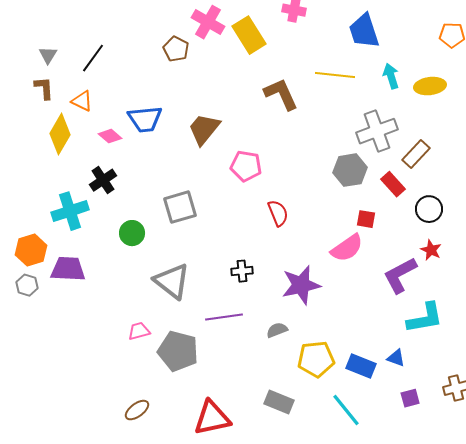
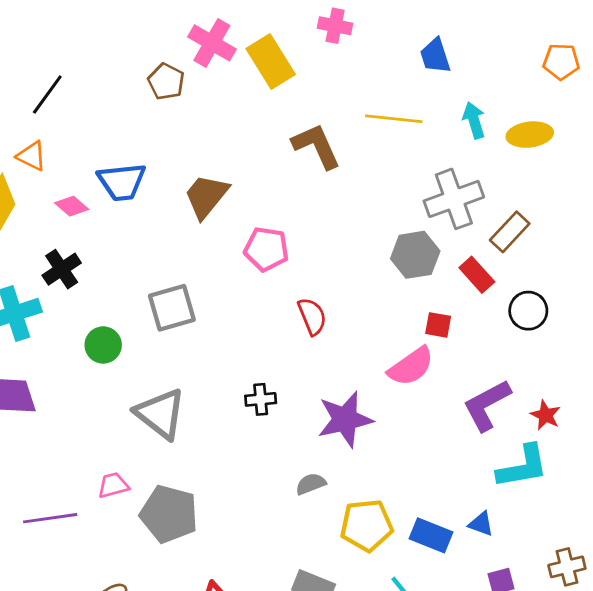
blue trapezoid: (364, 31) -> (435, 56), size x0.7
red star: (431, 250) -> (545, 415), moved
purple line: (224, 317) -> (50, 518), moved

